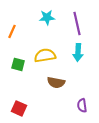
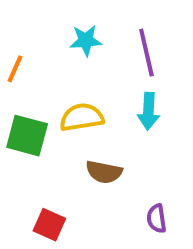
green square: (18, 64) -> (27, 136), size x1.5
red square: (19, 108) -> (49, 225), moved

